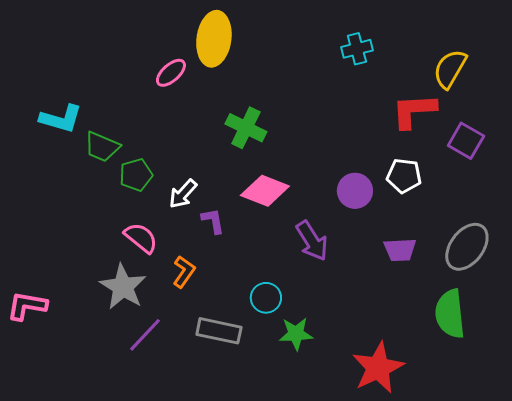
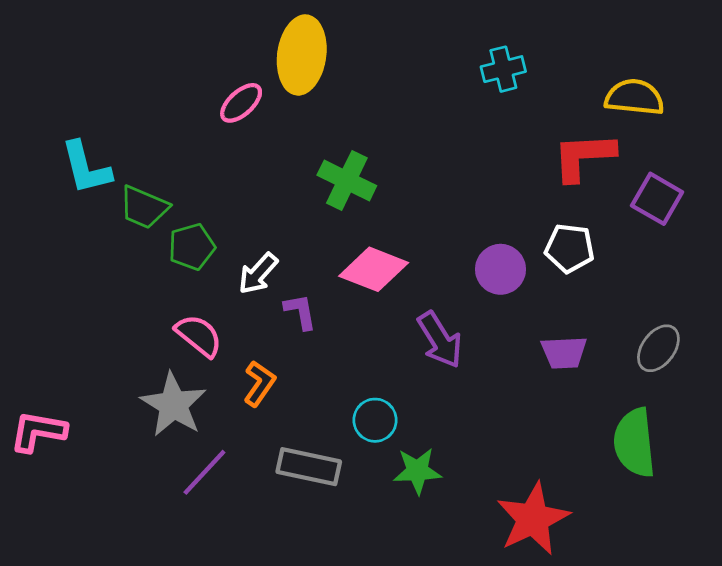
yellow semicircle: (450, 69) -> (634, 97), turned 66
cyan L-shape: (61, 119) -> (86, 168), turned 60
gray ellipse: (467, 247) -> (658, 348), size x0.7

